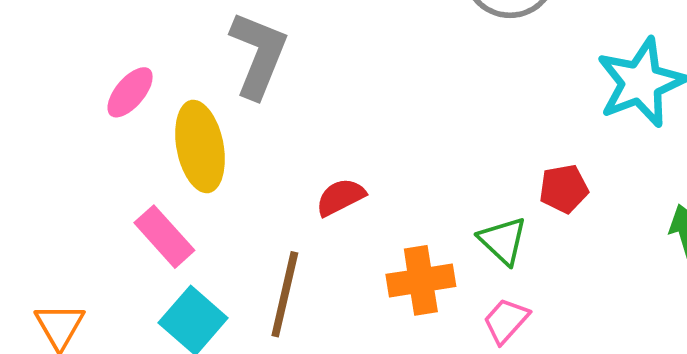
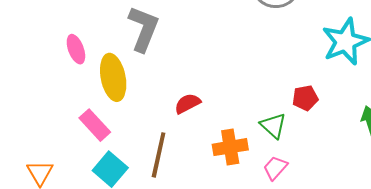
pink ellipse: (130, 92) -> (76, 49), turned -60

